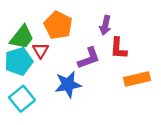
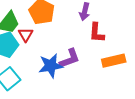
purple L-shape: (89, 58) -> (70, 59), moved

